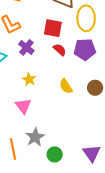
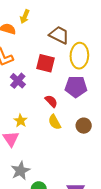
red semicircle: (60, 50) -> (51, 101), moved
yellow star: (29, 79) -> (21, 121), moved

